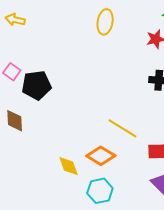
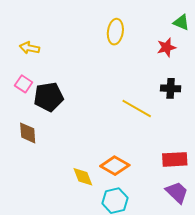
yellow arrow: (15, 20) -> (29, 48), moved
yellow line: (122, 128) -> (137, 109), moved

